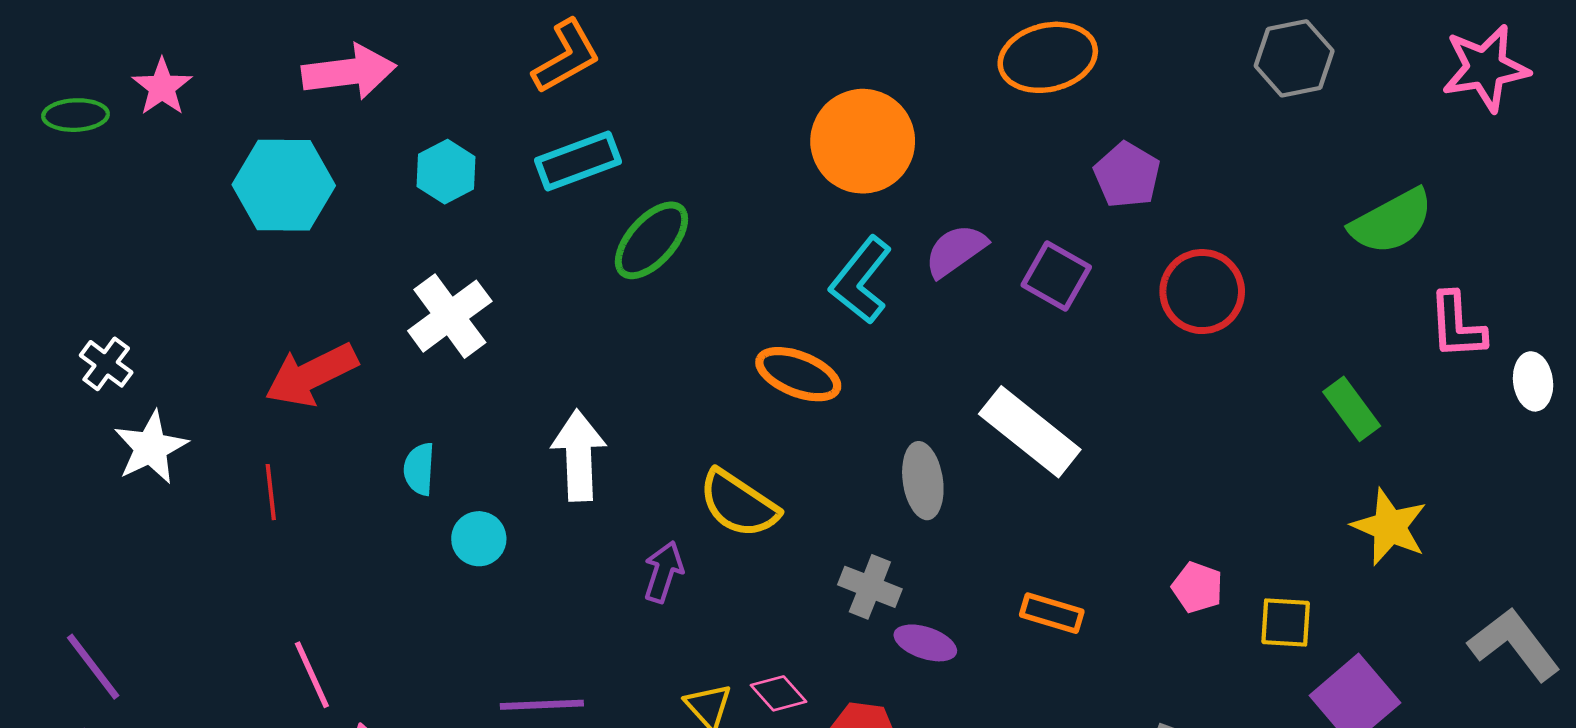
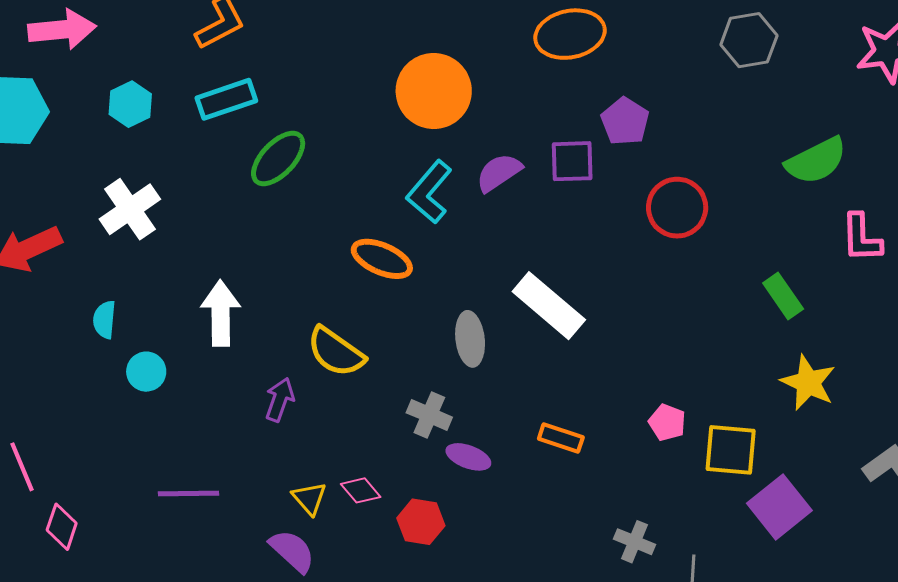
purple square: (1056, 276) -> (572, 161), moved, turned -33
yellow square: (1286, 623) -> (731, 450), size x1.4

